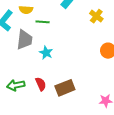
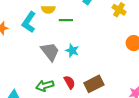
gray trapezoid: (24, 40) -> (50, 52), moved, turned -40

